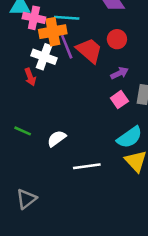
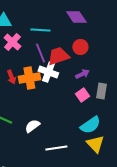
pink cross: (34, 18) -> (12, 42), moved, turned 30
orange cross: (53, 32) -> (29, 78), moved
red trapezoid: (89, 50) -> (58, 56), turned -60
white cross: (44, 57) -> (48, 72), moved

